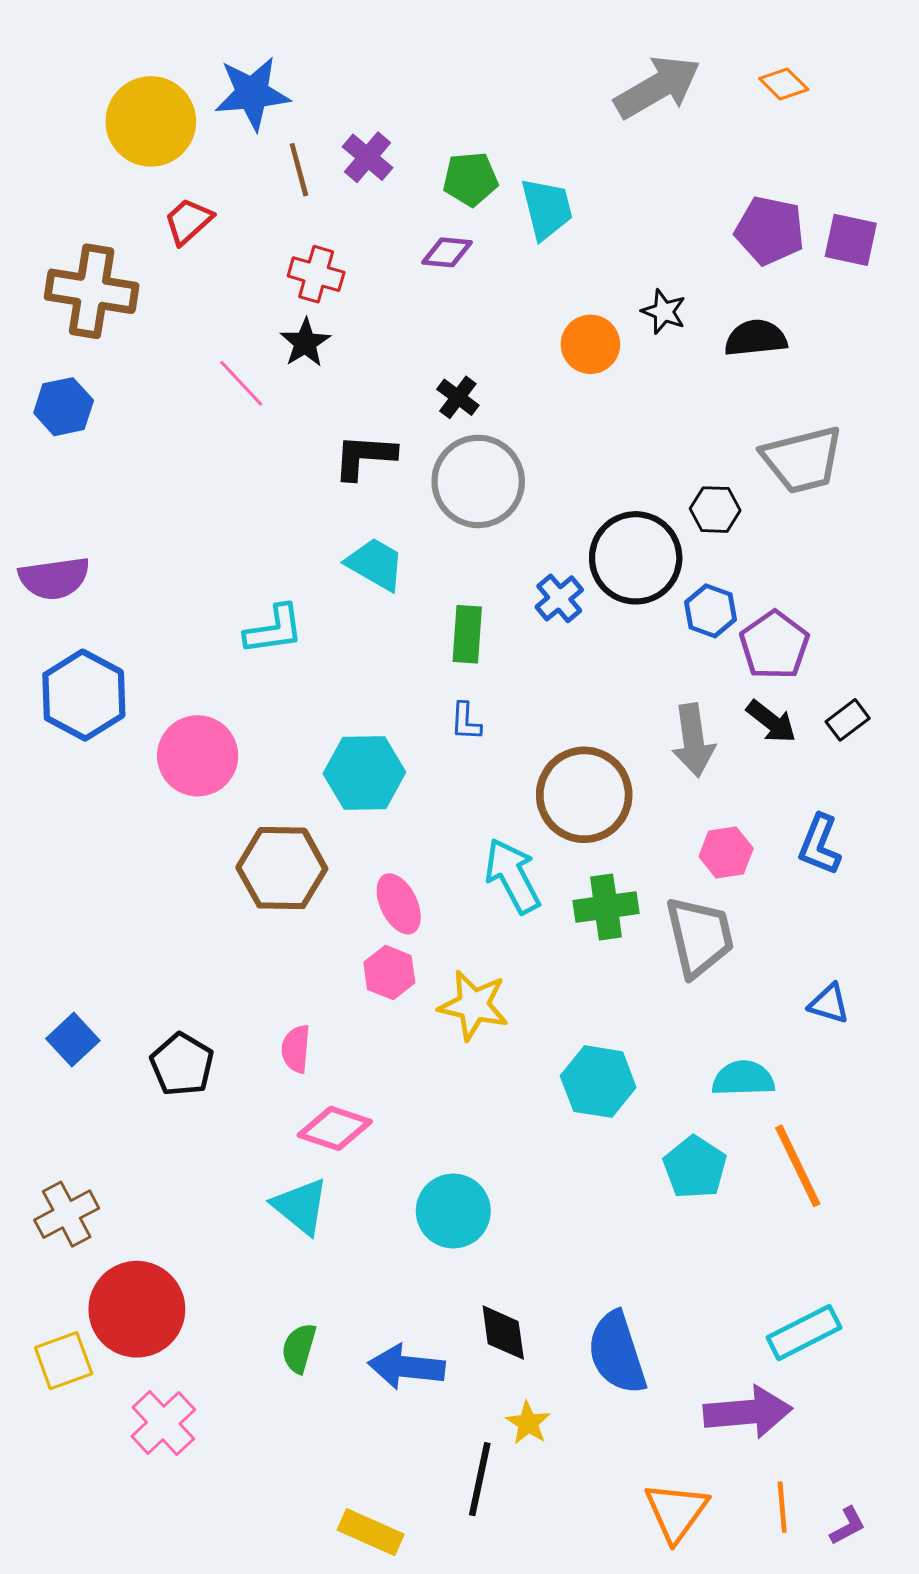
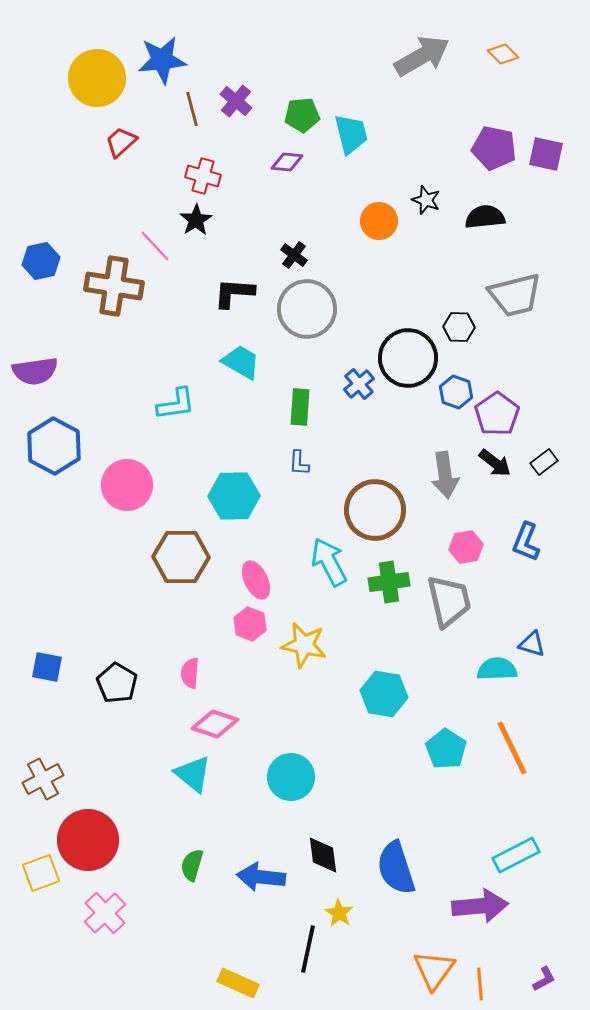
brown cross: (92, 291) -> (114, 286), moved
blue square: (73, 1040) -> (47, 667), turned -36
cyan semicircle: (743, 1078) -> (497, 669), moved
orange line: (782, 1507) -> (480, 984), moved

